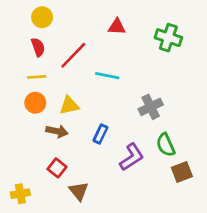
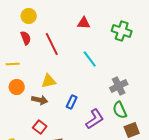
red line: (73, 55) -> (52, 44), turned -70
cyan line: (107, 76) -> (90, 59), moved, turned 42
yellow line: (37, 77) -> (13, 64), moved
orange circle: (35, 103) -> (17, 87), moved
gray cross: (151, 107) -> (119, 86), moved

